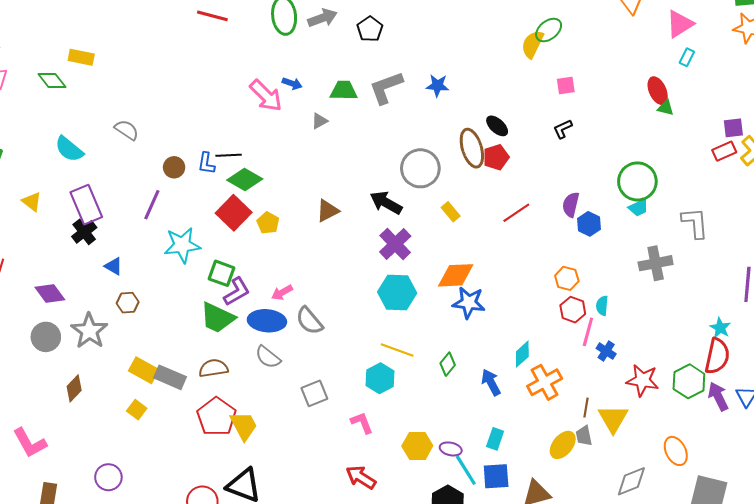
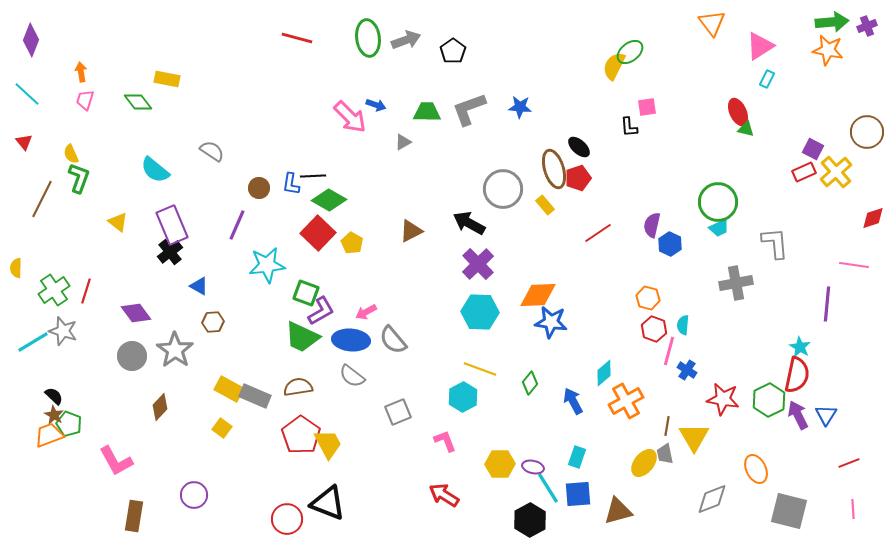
purple square: (733, 128) -> (813, 149), turned 35
black L-shape: (563, 129) -> (629, 127), moved, turned -70
yellow rectangle: (451, 212) -> (545, 205), moved

